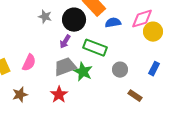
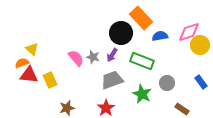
gray star: (45, 17) -> (93, 57), moved
pink semicircle: (29, 63) -> (76, 58), moved, turned -66
blue rectangle: (154, 69) -> (201, 82), turned -64
green star: (83, 72) -> (142, 94), moved

